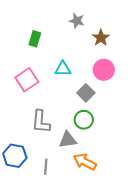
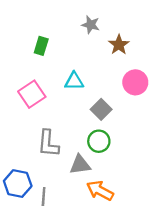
pink circle: (104, 70) -> (135, 82), moved
gray line: (46, 167) -> (44, 196), moved

